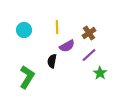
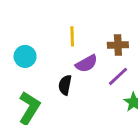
cyan circle: (24, 30) -> (25, 56), moved
brown cross: (89, 33) -> (118, 45), turned 32

